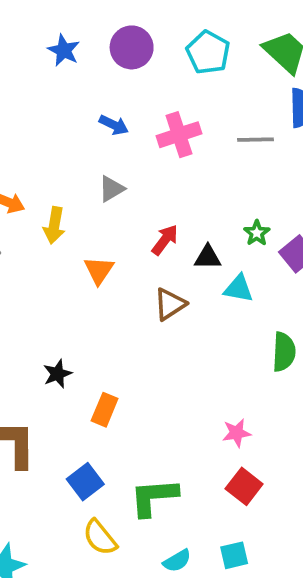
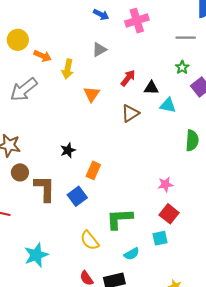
gray line: (256, 140) -> (186, 38), moved
green star: (257, 233) -> (182, 67), moved
blue square: (85, 482) -> (77, 196), moved
cyan square: (234, 555) -> (160, 238), moved

